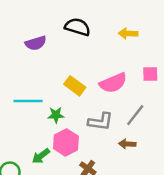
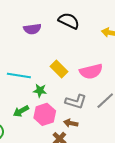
brown arrow: (127, 144) -> (71, 123), moved
green arrow: (41, 156) -> (21, 111), moved

